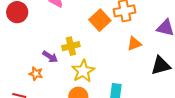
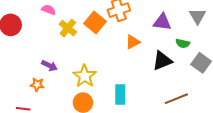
yellow cross: (71, 46) -> (68, 28), moved, turned -30

